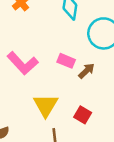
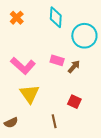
yellow triangle: (46, 105) -> (30, 94), moved

